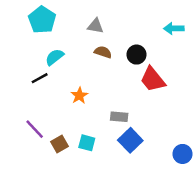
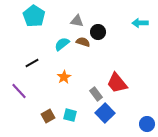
black circle: (137, 55) -> (98, 32), moved
cyan semicircle: (55, 57) -> (62, 44), moved
red trapezoid: (153, 79) -> (117, 83), moved
gray rectangle: (119, 117) -> (96, 94), turned 48
purple line: (35, 129) -> (19, 91), moved

